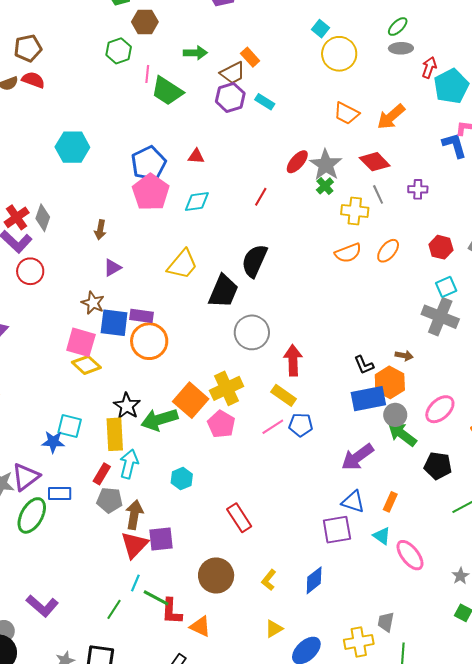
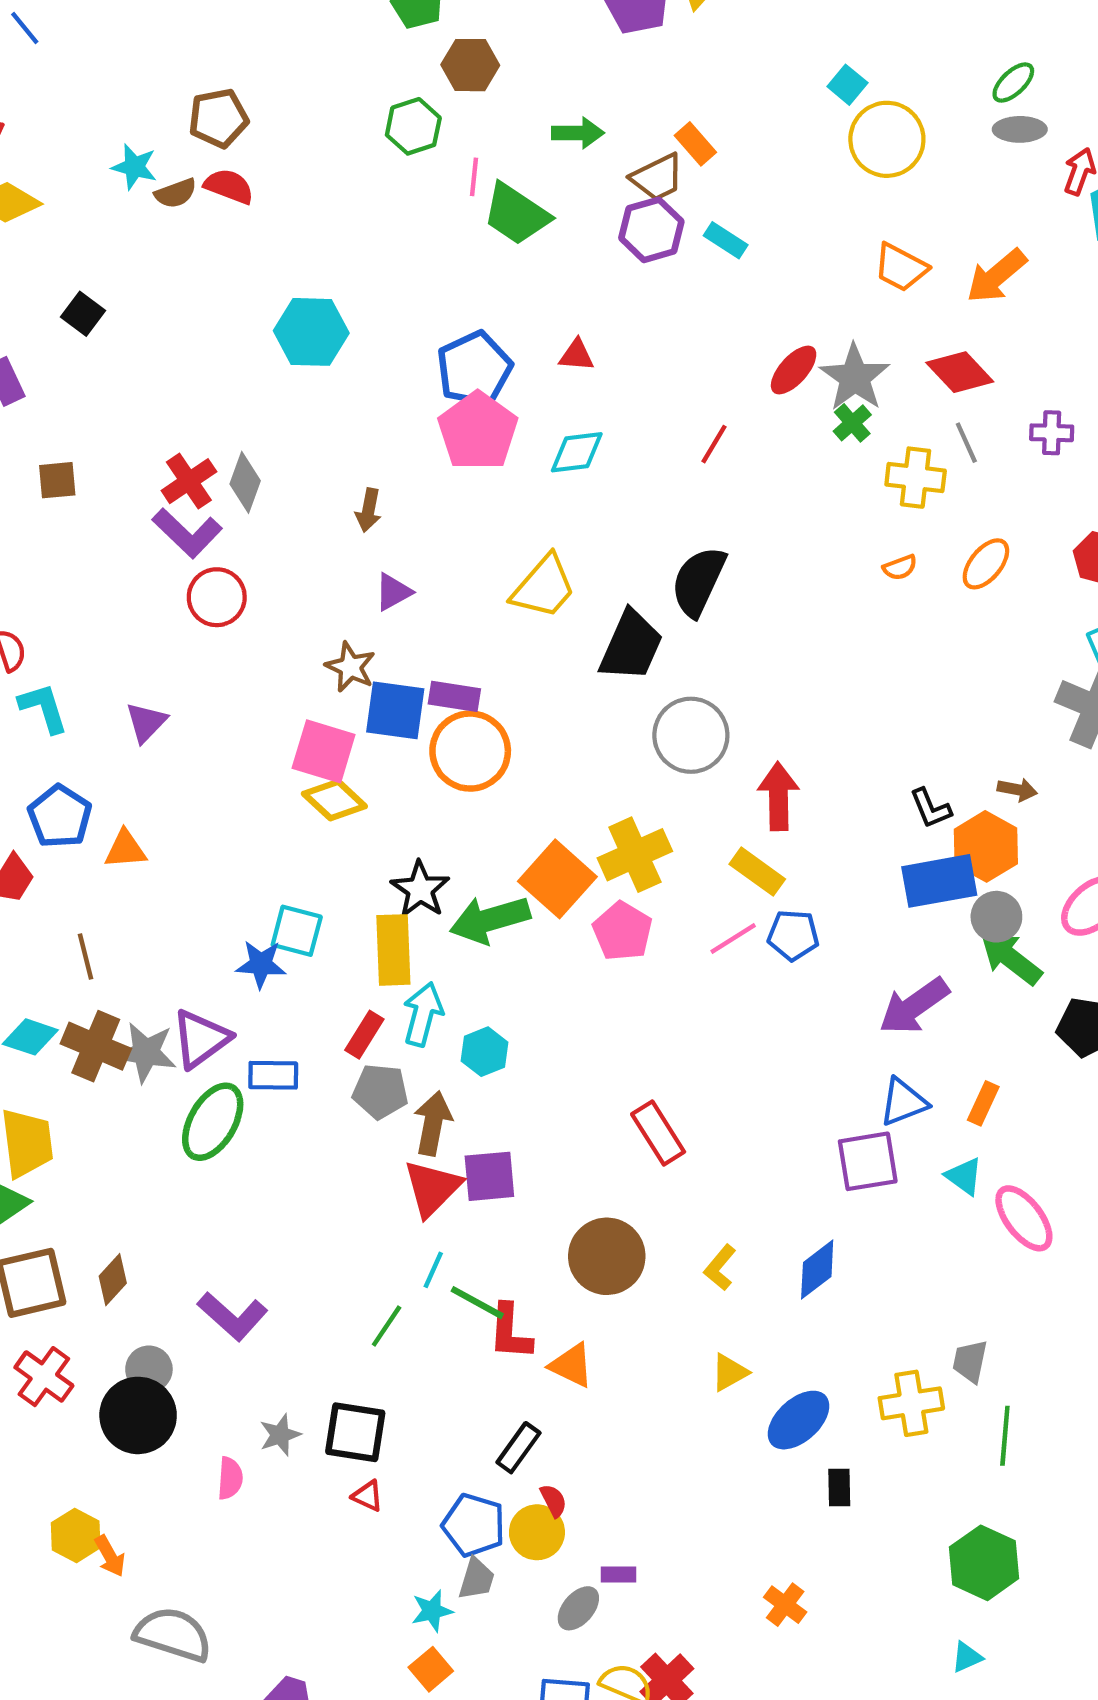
orange semicircle: (348, 253) -> (900, 567), size x0.6
cyan hexagon: (182, 479) -> (485, 1052), moved
blue triangle: (353, 502) -> (903, 1102), turned -40

